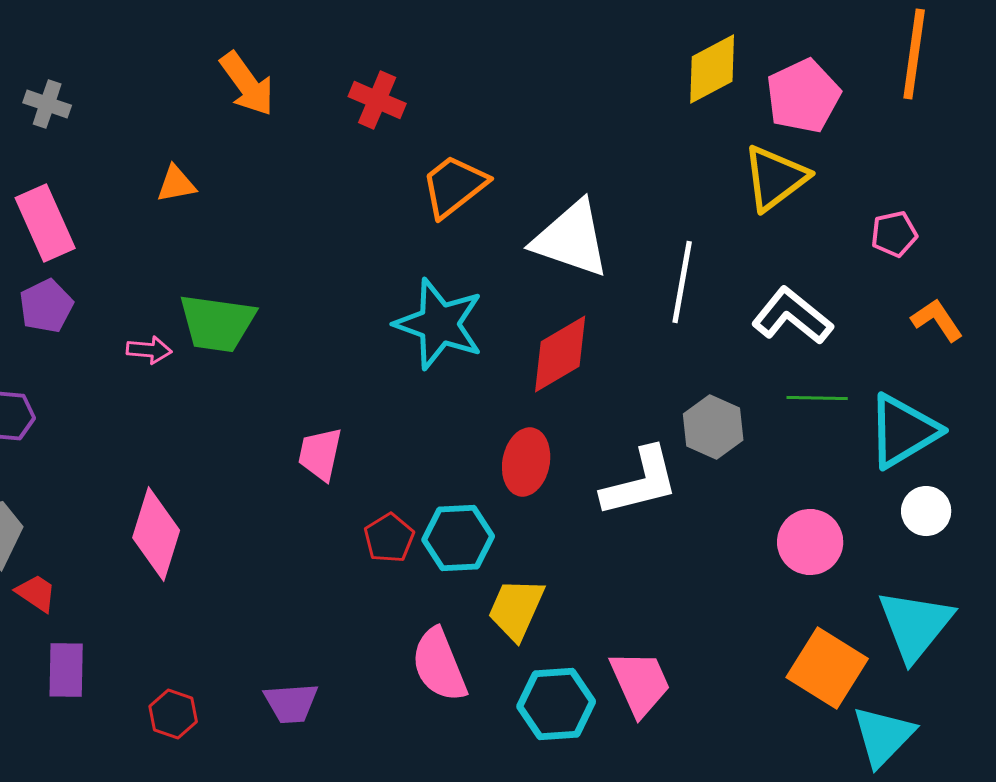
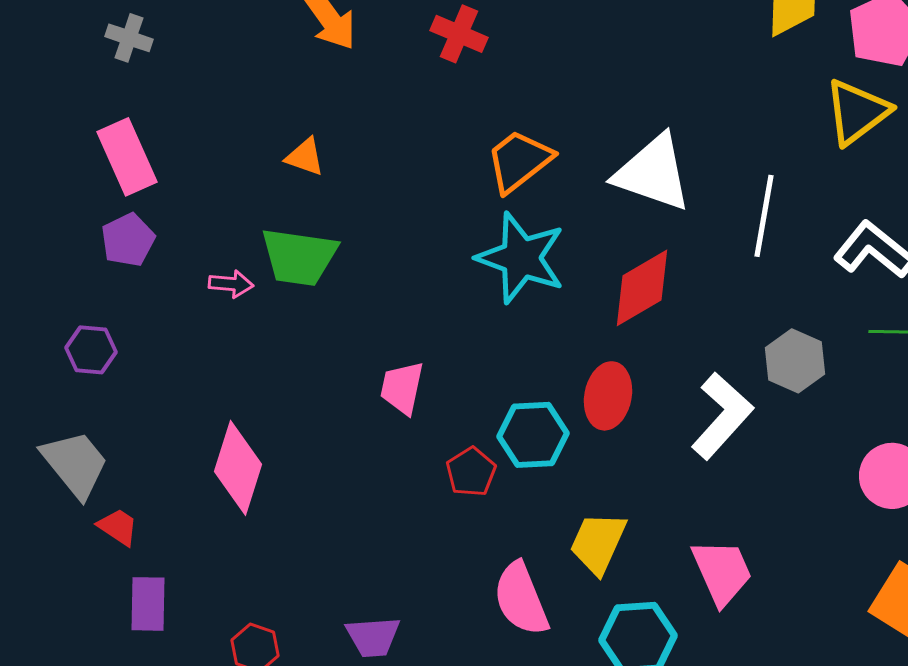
orange triangle: (176, 184) -> (305, 157), moved, turned 30
orange trapezoid: (454, 186) -> (519, 161), moved
white L-shape: (640, 482) -> (722, 416), turned -34
cyan hexagon: (458, 538) -> (533, 435), moved
pink trapezoid: (640, 683) -> (722, 572), moved

